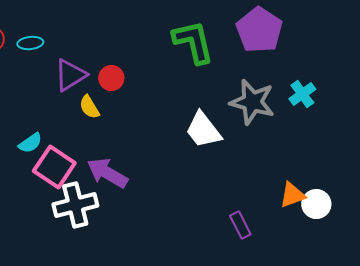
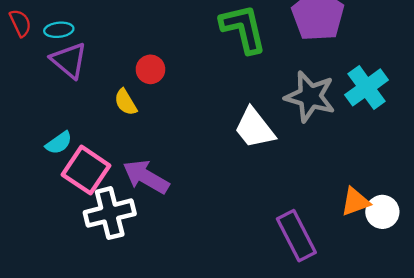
purple triangle: (70, 75) -> (69, 60), moved, turned -48
cyan cross: (302, 94) -> (367, 87), size x1.4
purple rectangle: (240, 225) -> (296, 236), size x1.6

